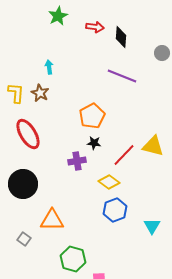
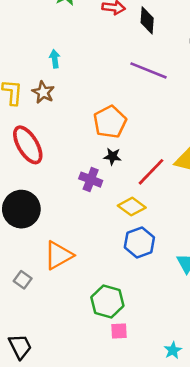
purple cross: (77, 161) -> (91, 180), turned 30
orange triangle: (52, 220) -> (59, 255), turned -30
green hexagon: (73, 259) -> (107, 302), moved

